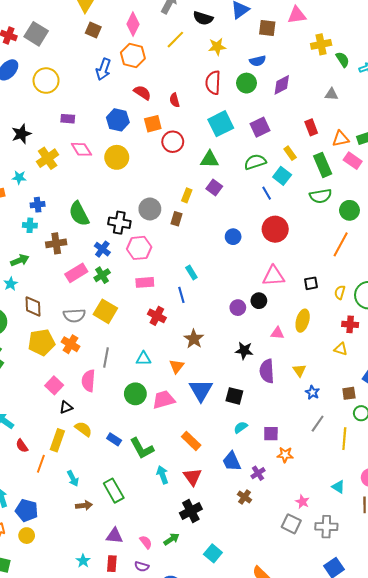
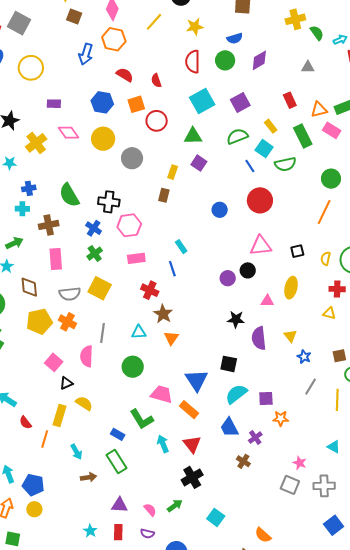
green semicircle: (321, 196) -> (285, 164), moved
gray circle: (150, 209) -> (132, 158), moved
pink rectangle: (76, 273) -> (56, 259), moved, turned -60
brown star: (194, 339) -> (163, 314), moved
blue triangle: (201, 390) -> (197, 380), moved
pink trapezoid: (164, 400) -> (162, 394), moved, turned 35
cyan semicircle: (241, 427) -> (236, 394), size x1.6
blue rectangle: (114, 439) -> (118, 434), moved

